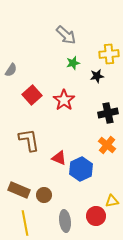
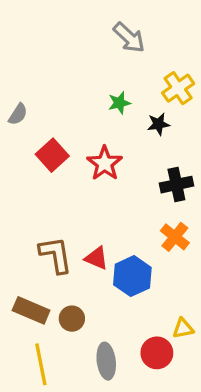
gray arrow: (66, 35) -> (129, 37), moved
yellow cross: (109, 54) -> (178, 88), turned -30
brown L-shape: (29, 140) -> (56, 255), moved

